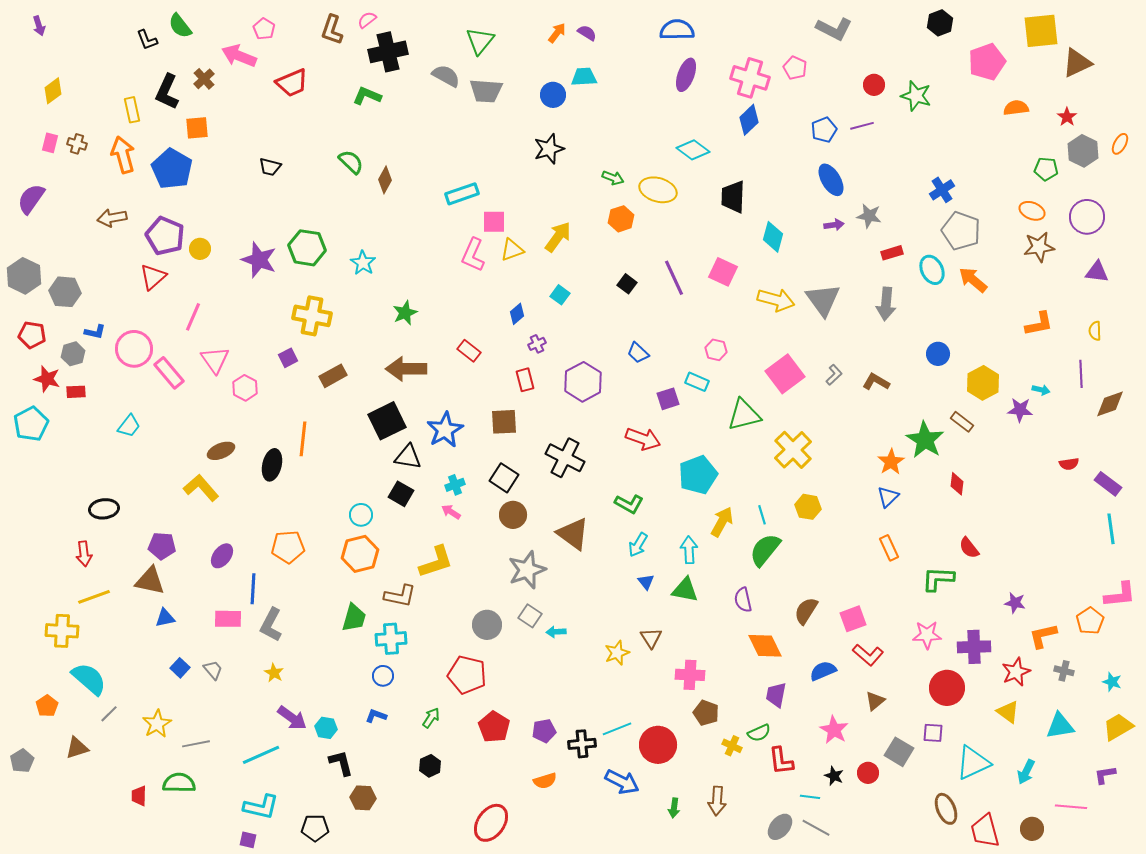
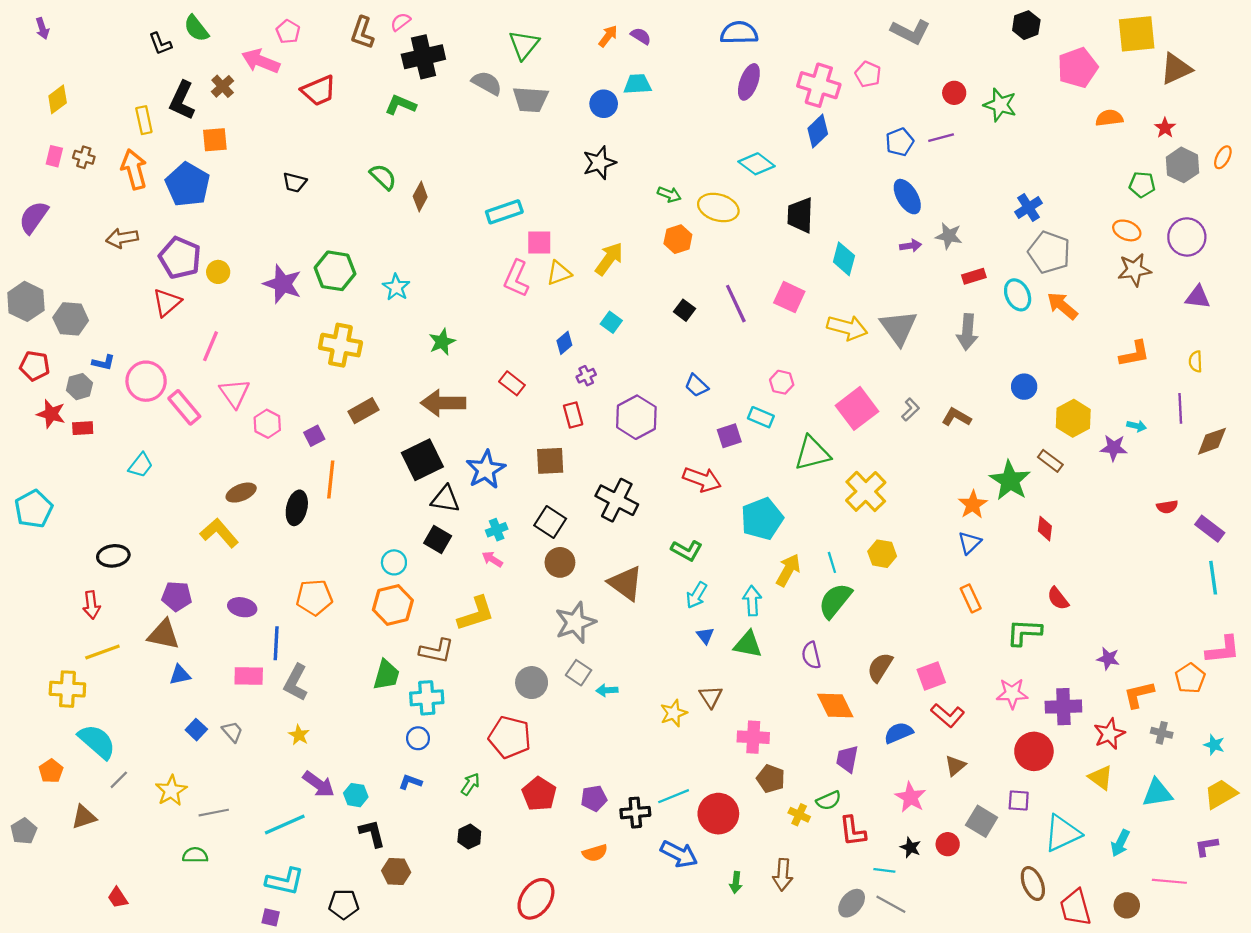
purple square: (288, 358) -> (314, 436), moved
cyan pentagon: (31, 424) -> (34, 509), moved
purple ellipse: (222, 556) -> (242, 607), turned 65
green semicircle: (179, 783) -> (195, 855), size x0.7
red trapezoid: (139, 796) -> (118, 898), moved, turned -35

